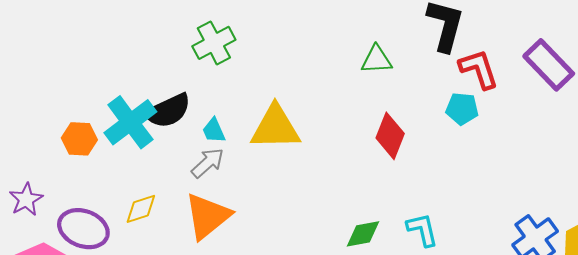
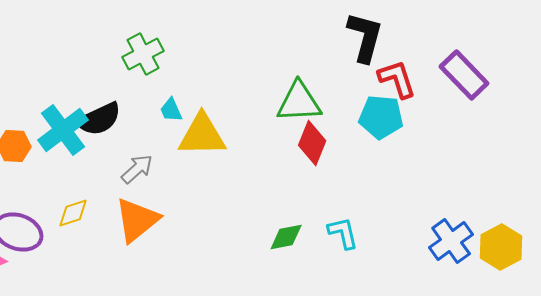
green triangle: (377, 60) -> (299, 102), moved, size x1.5
cyan pentagon: (462, 109) -> (381, 117), size x1.4
cyan trapezoid: (214, 131) -> (171, 110), moved

